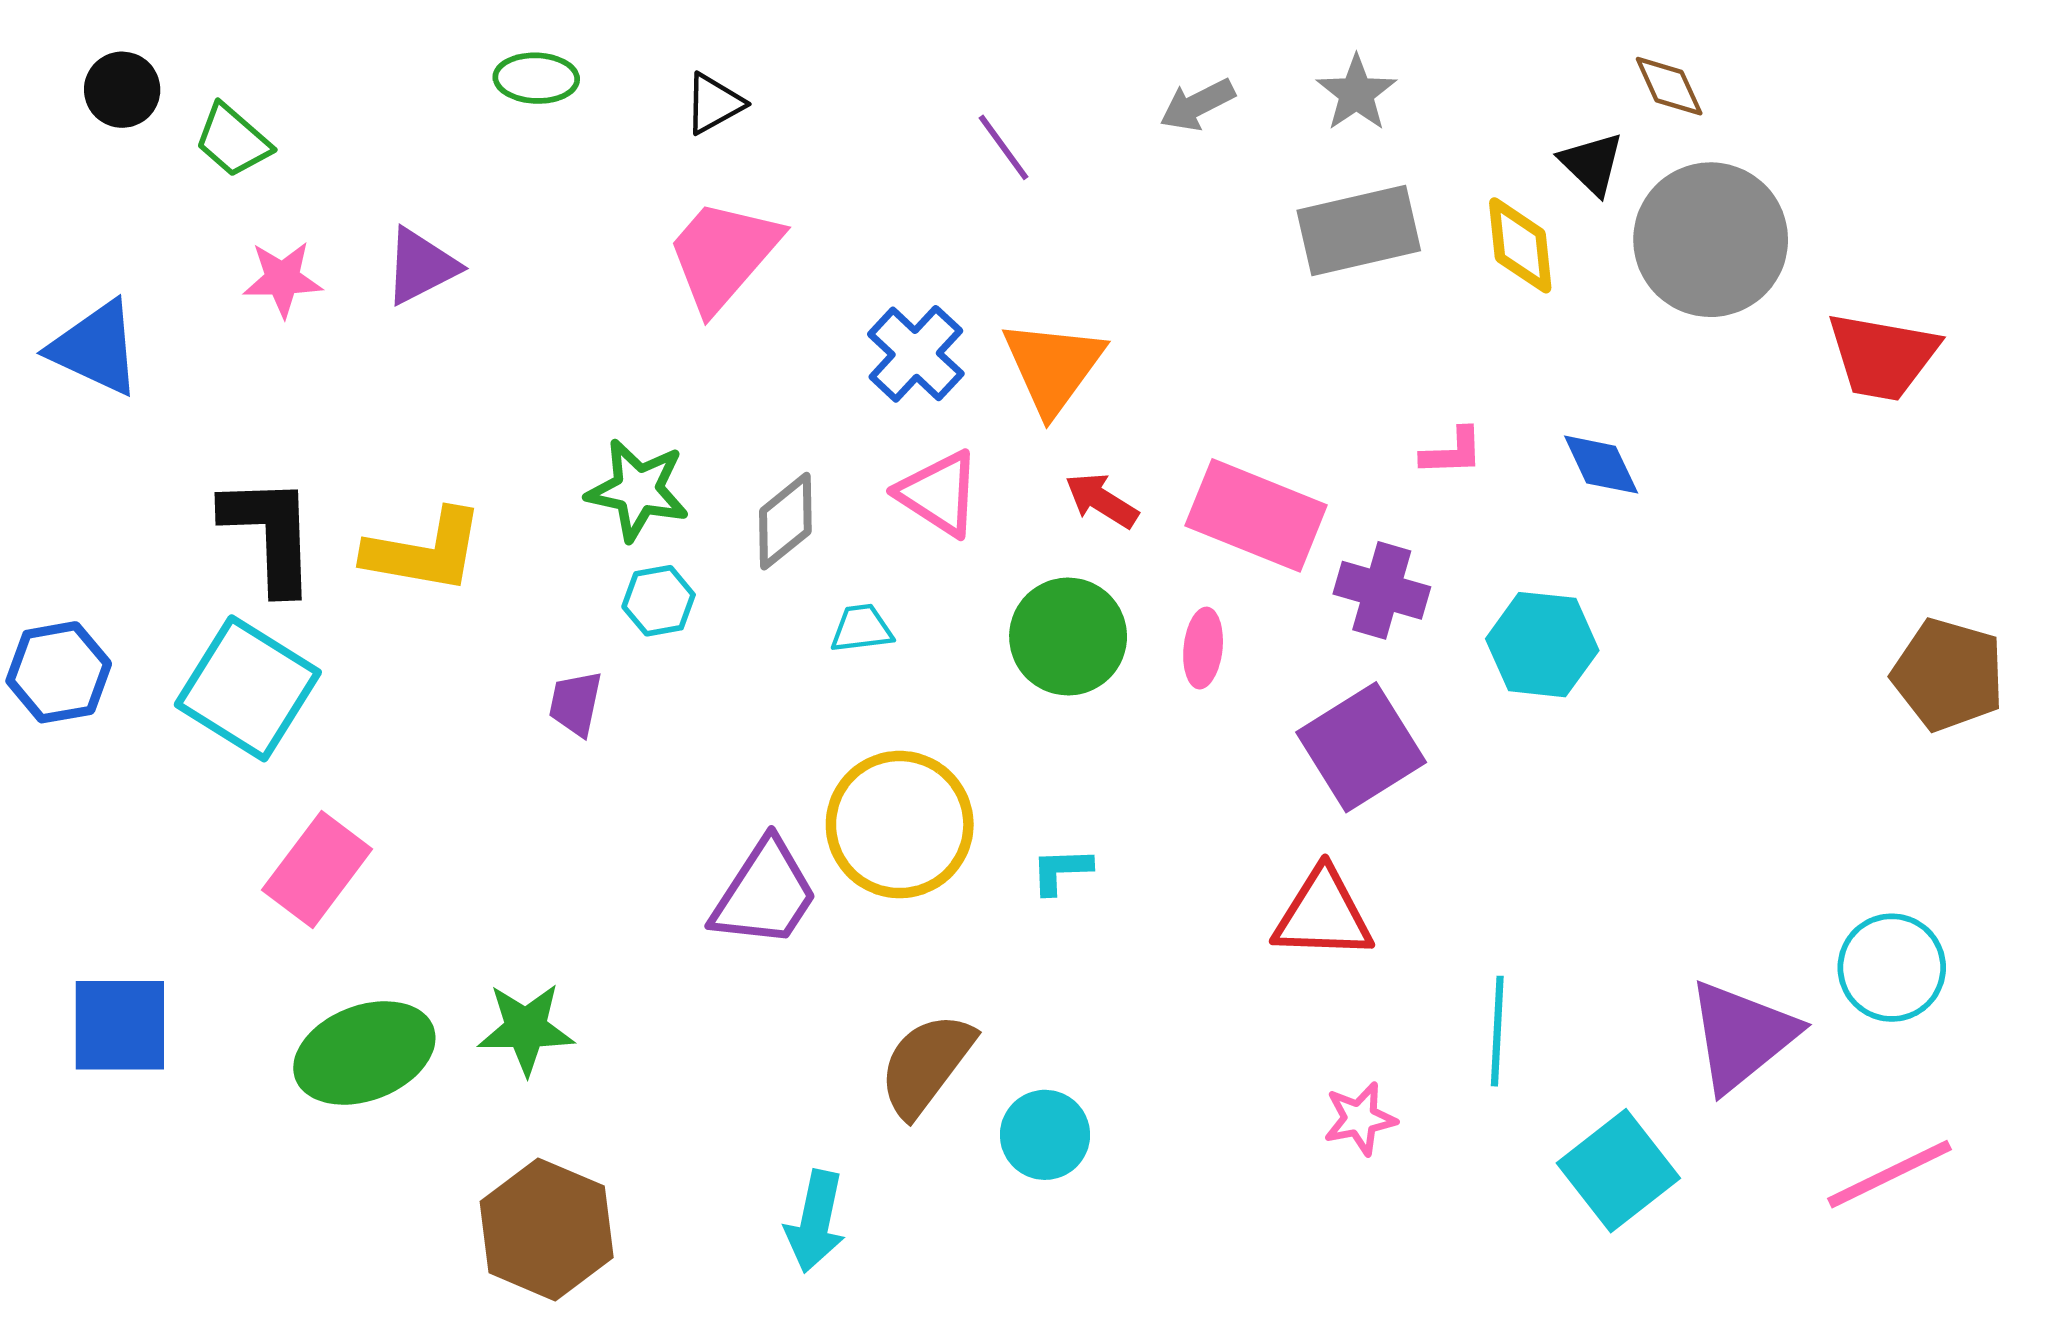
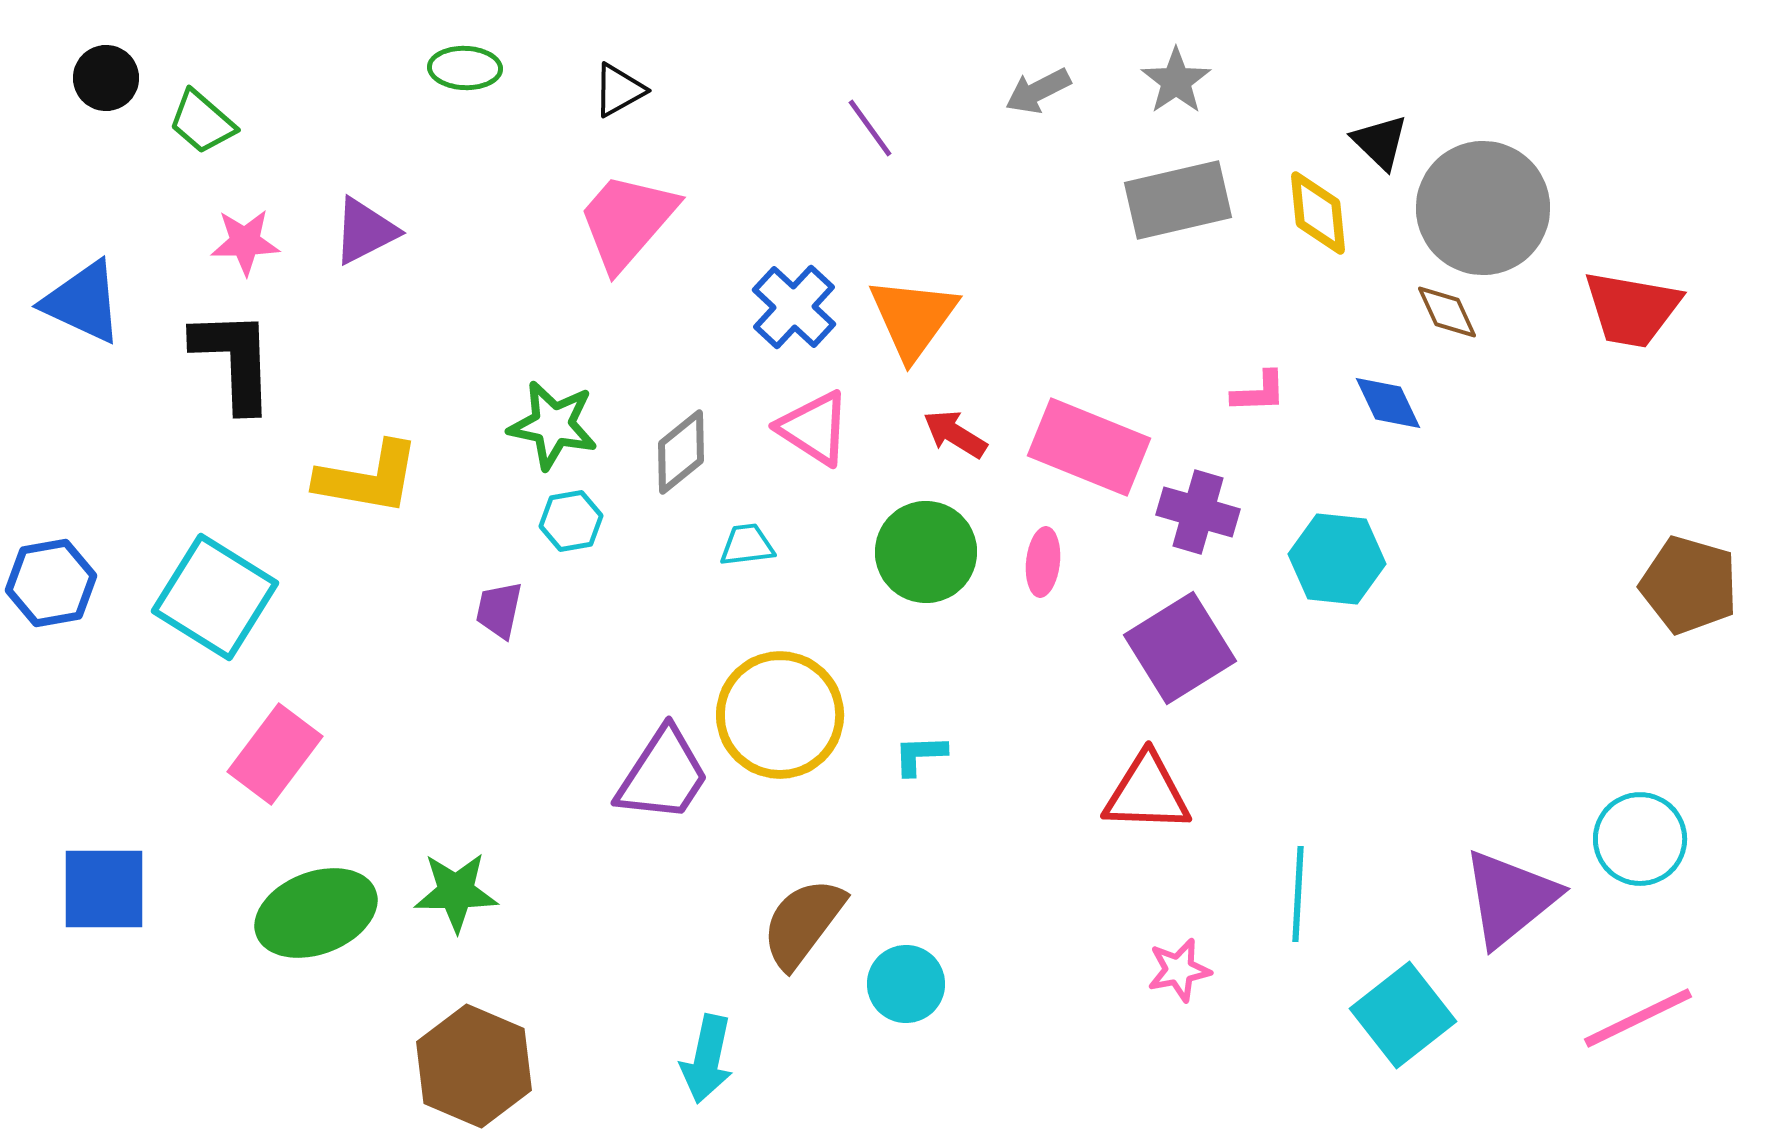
brown diamond: (1669, 86) -> (1447, 312), moved
black L-shape: (270, 534) -> (234, 360), moved

